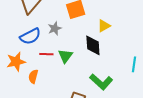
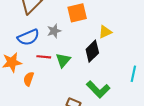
black diamond: (93, 45) -> (92, 51), turned 45

